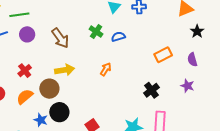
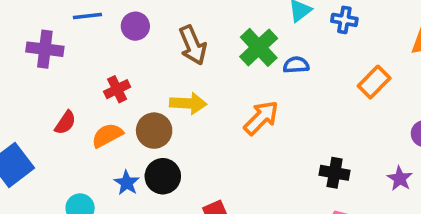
green cross: (96, 32) -> (259, 47), size x1.5
orange rectangle: (163, 55) -> (374, 82), moved, turned -30
orange arrow: (106, 69) -> (261, 118), size x1.5
black cross: (152, 90) -> (335, 173), turned 35

